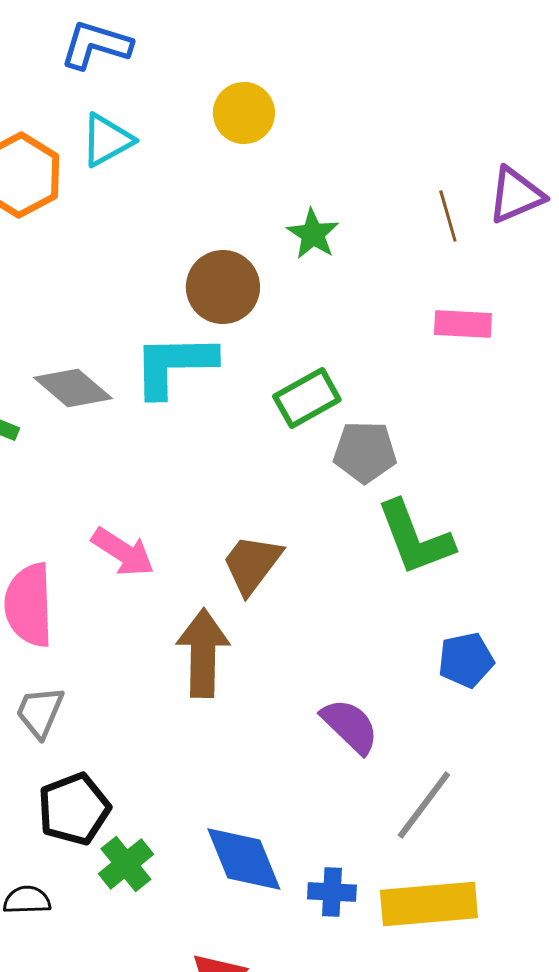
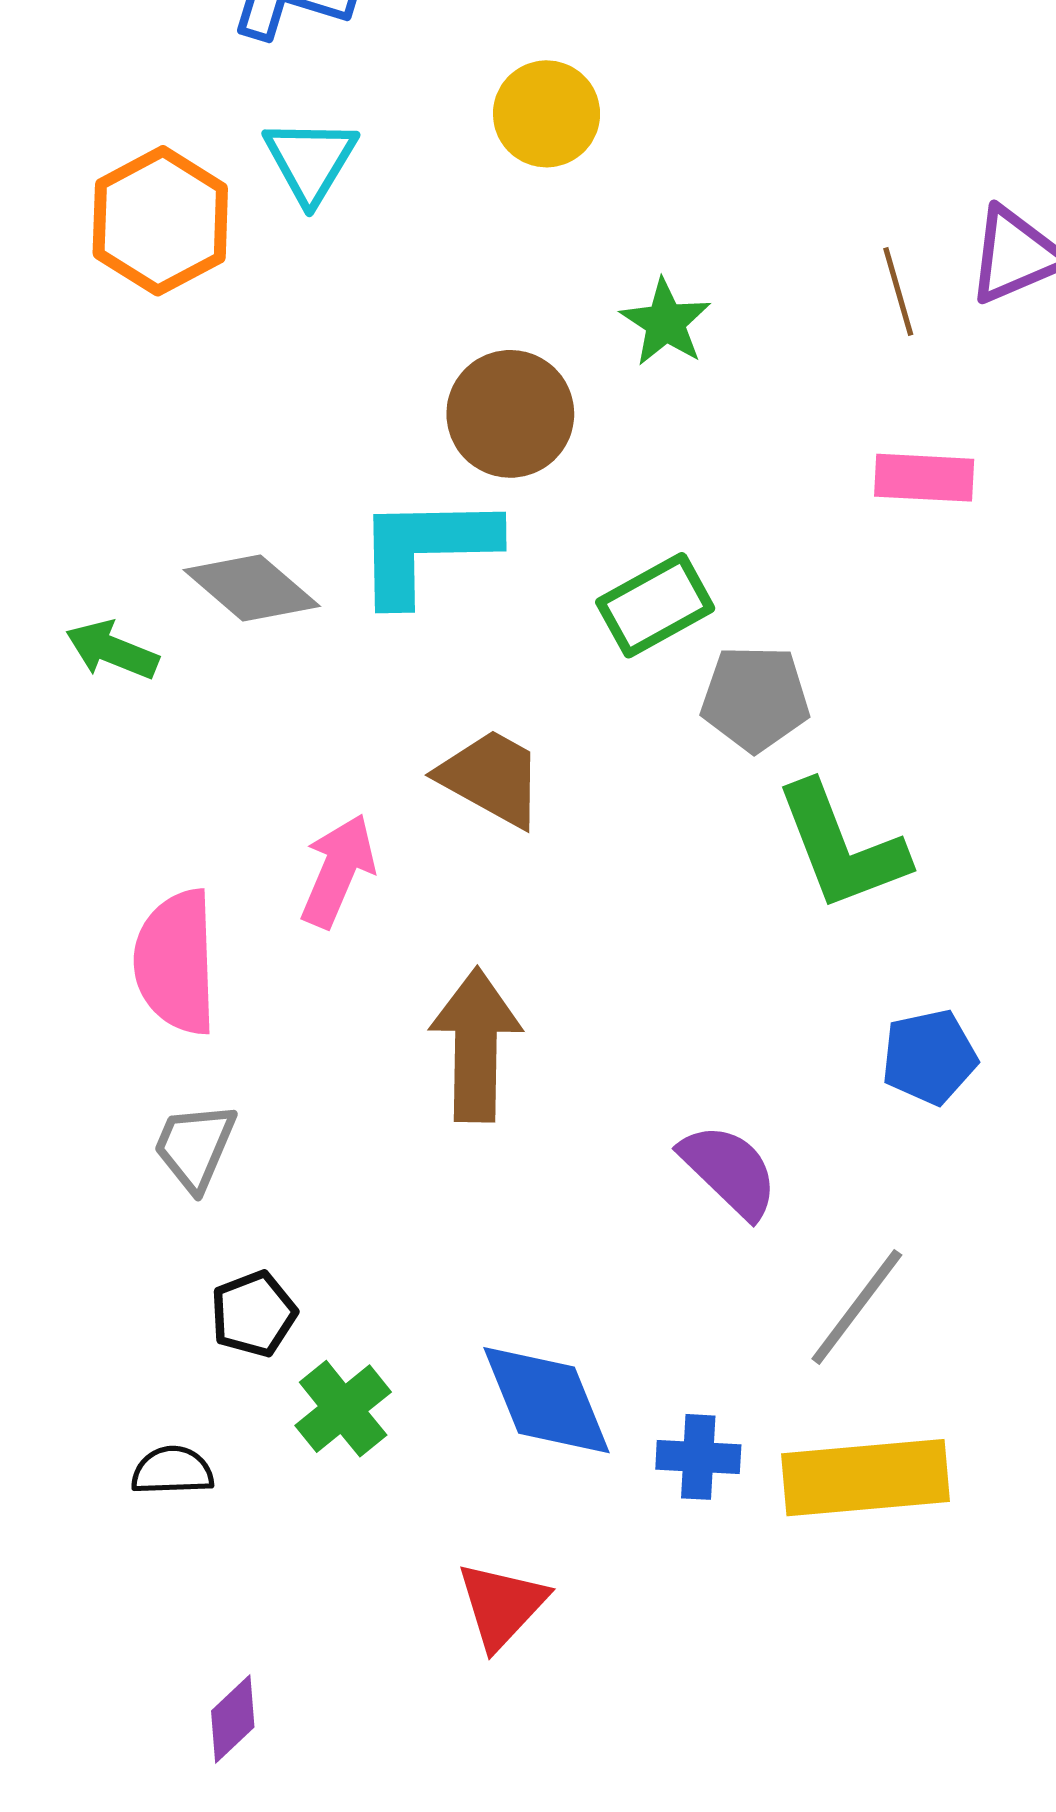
cyan triangle: (107, 140) -> (310, 160), turned -30
pink arrow: (123, 552) -> (338, 871), turned -100
brown trapezoid: (252, 564) -> (491, 778), moved, turned 82
black pentagon: (74, 809) -> (253, 1314), size x0.7

